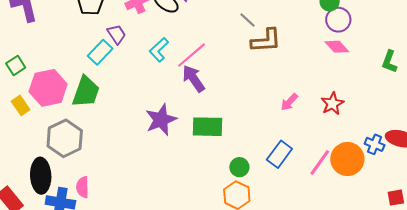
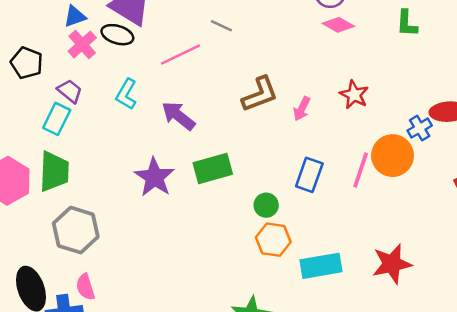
brown L-shape: (266, 41) -> (260, 94), moved
pink line: (192, 55) -> (181, 54), moved, turned 32
gray hexagon: (65, 138) -> (76, 230), moved
blue cross: (375, 144) -> (420, 128), turned -36

